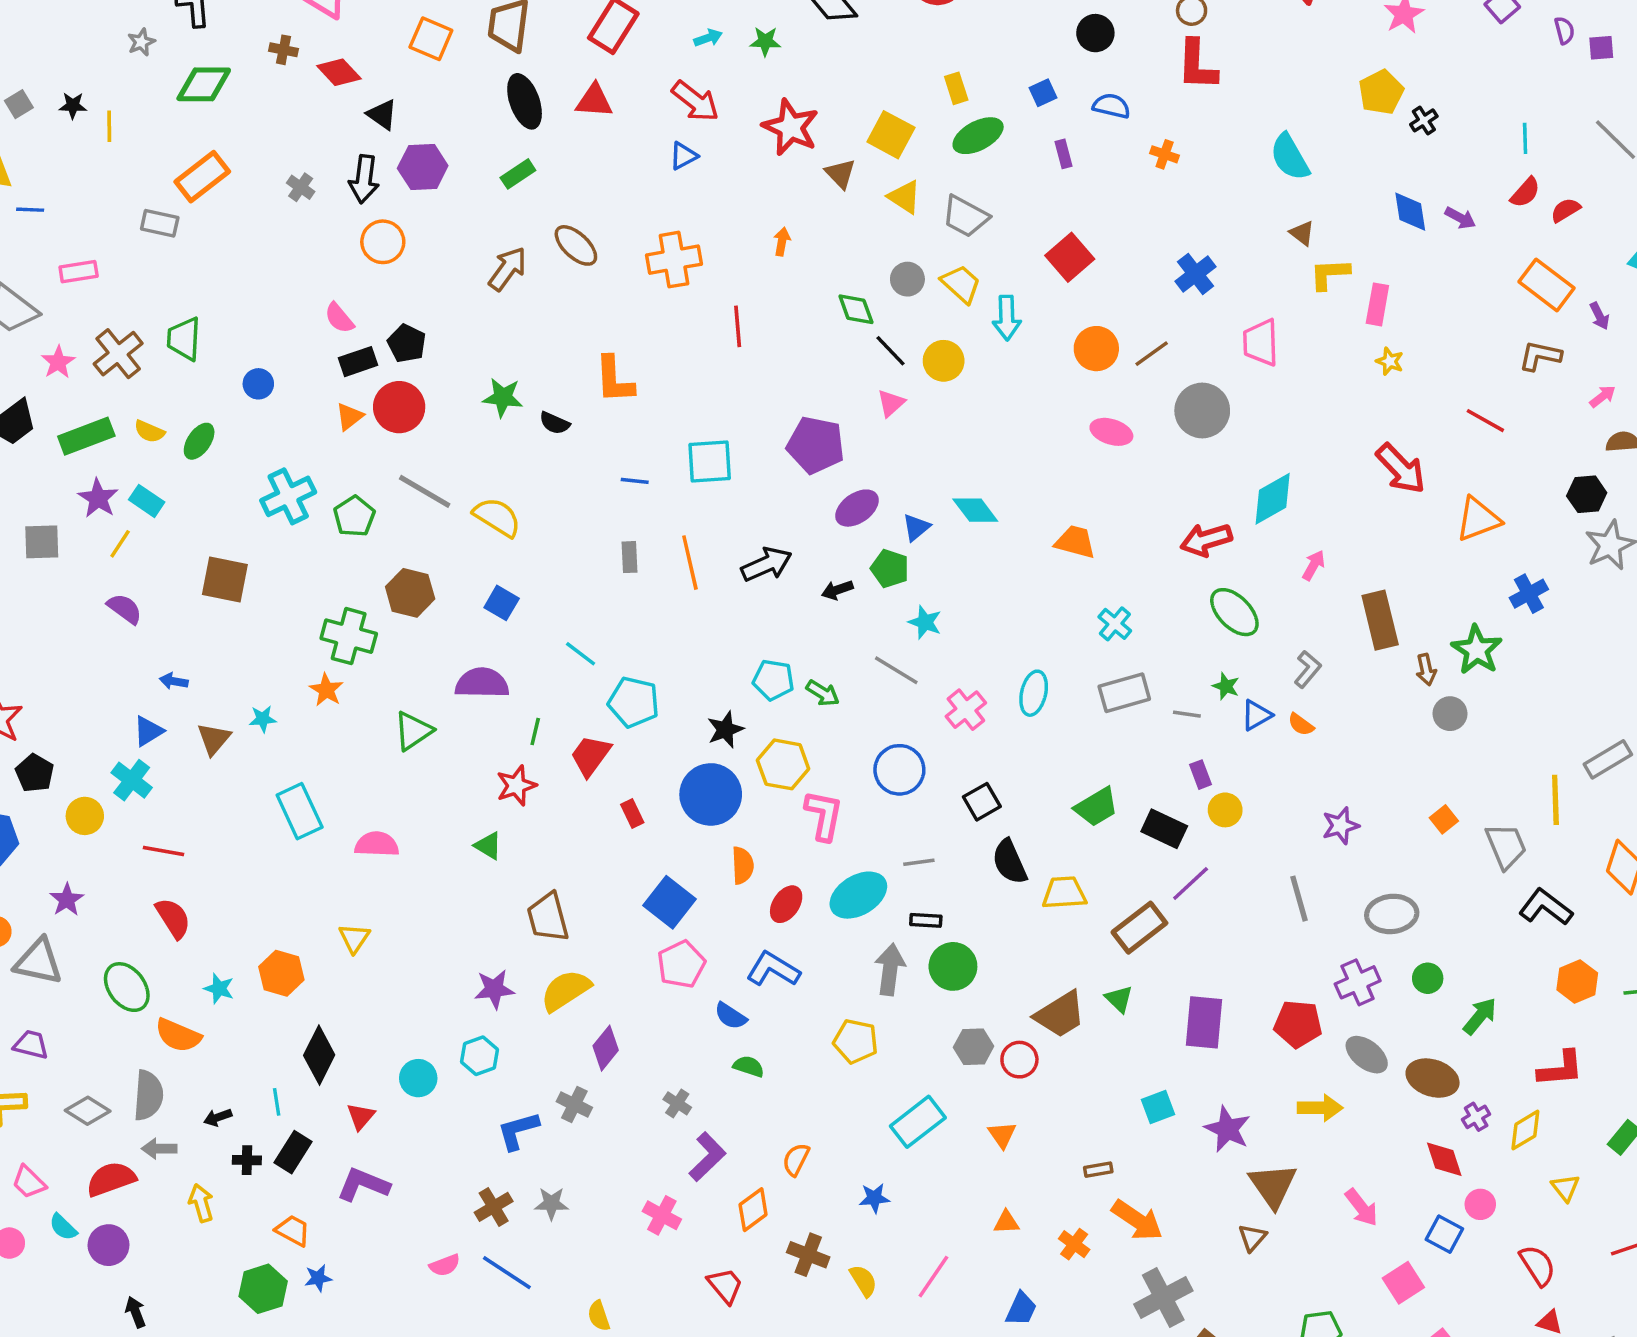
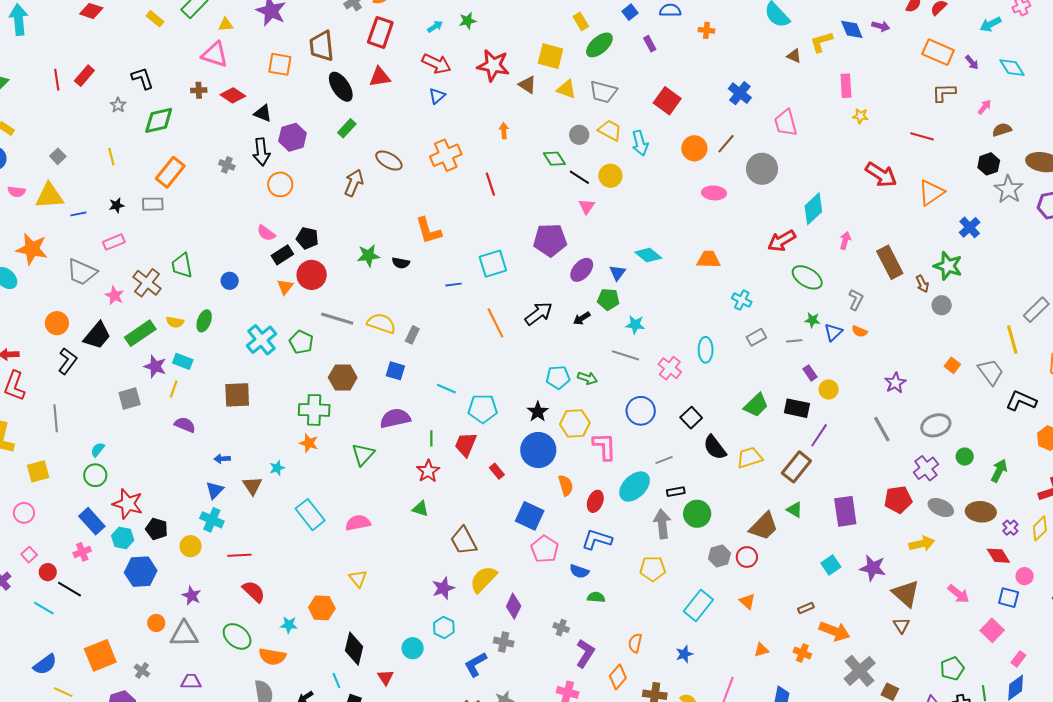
black star: (73, 106) -> (117, 205), moved
yellow L-shape: (1330, 274) -> (821, 42), moved
gray rectangle: (629, 557) -> (412, 335), moved, turned 42
gray rectangle: (1124, 693) -> (756, 337), size x0.7

